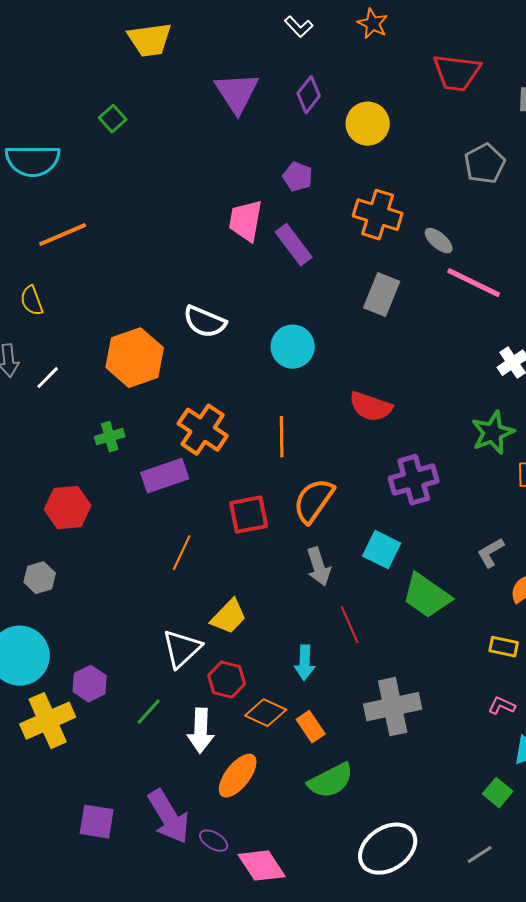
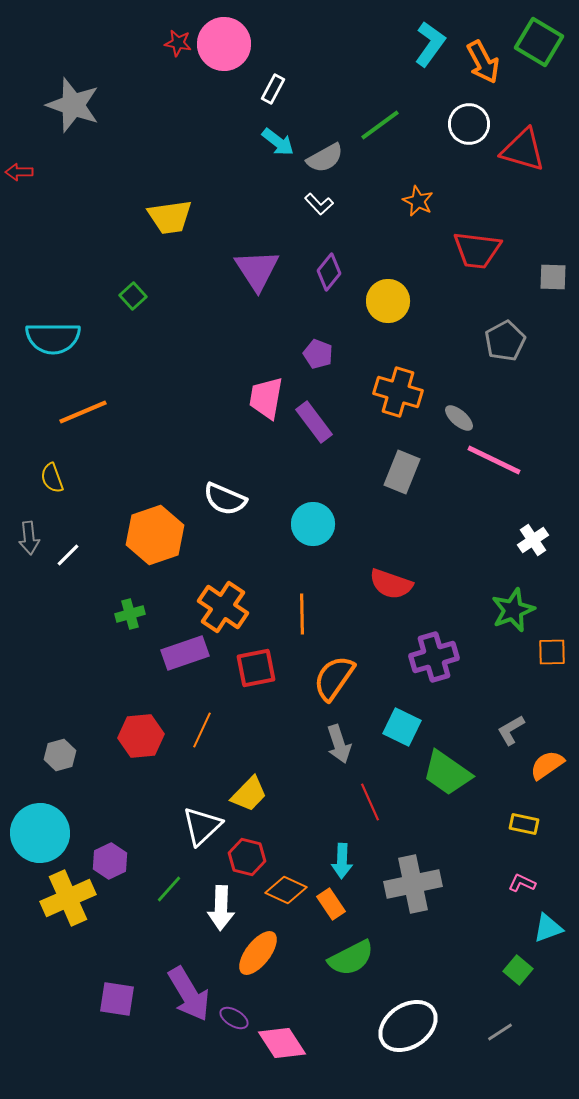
orange star: (373, 24) -> (418, 201), moved
red hexagon: (68, 508) -> (141, 736), moved
red square: (249, 515) -> (256, 668), moved
cyan arrow: (305, 663) -> (342, 861), moved

